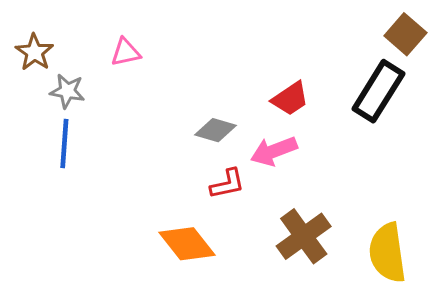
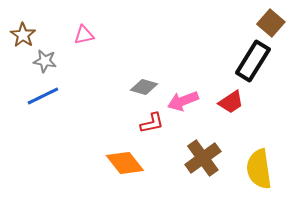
red trapezoid: (290, 99) -> (231, 102), moved
blue line: (64, 144) -> (43, 96), turned 60

